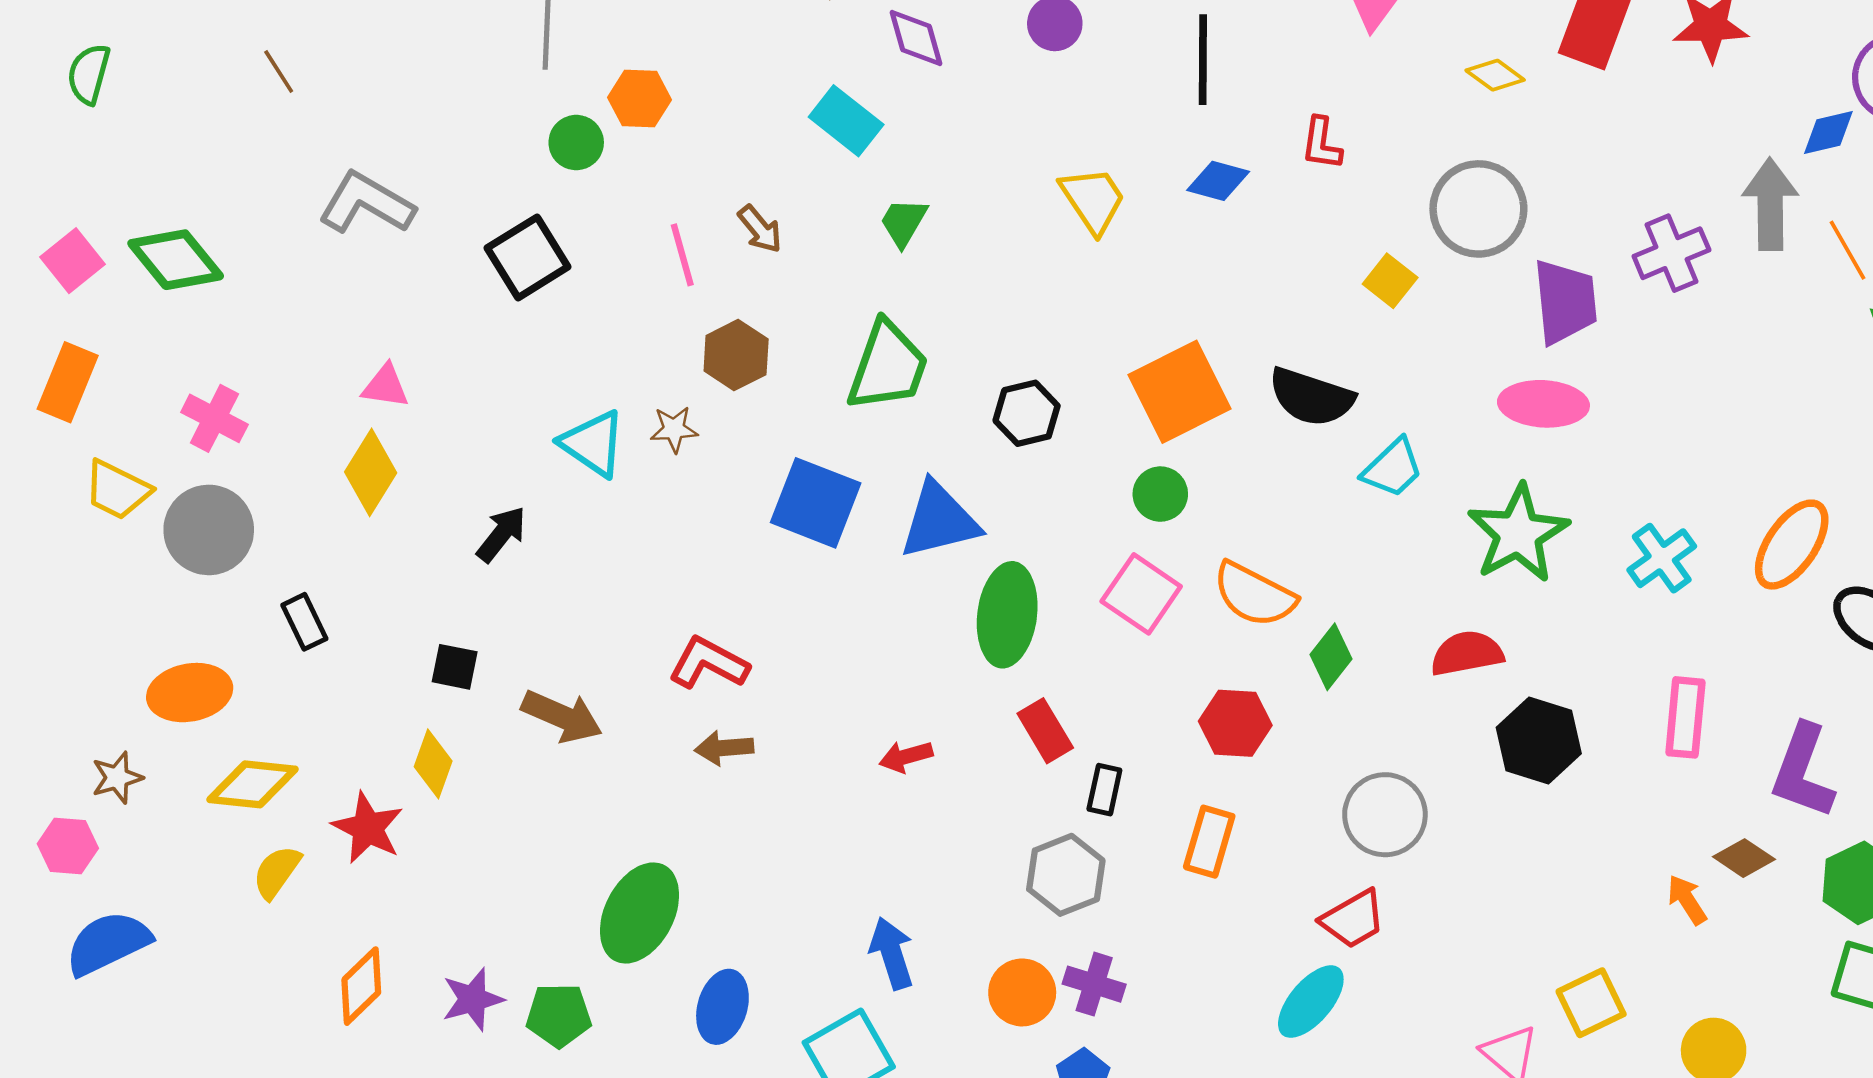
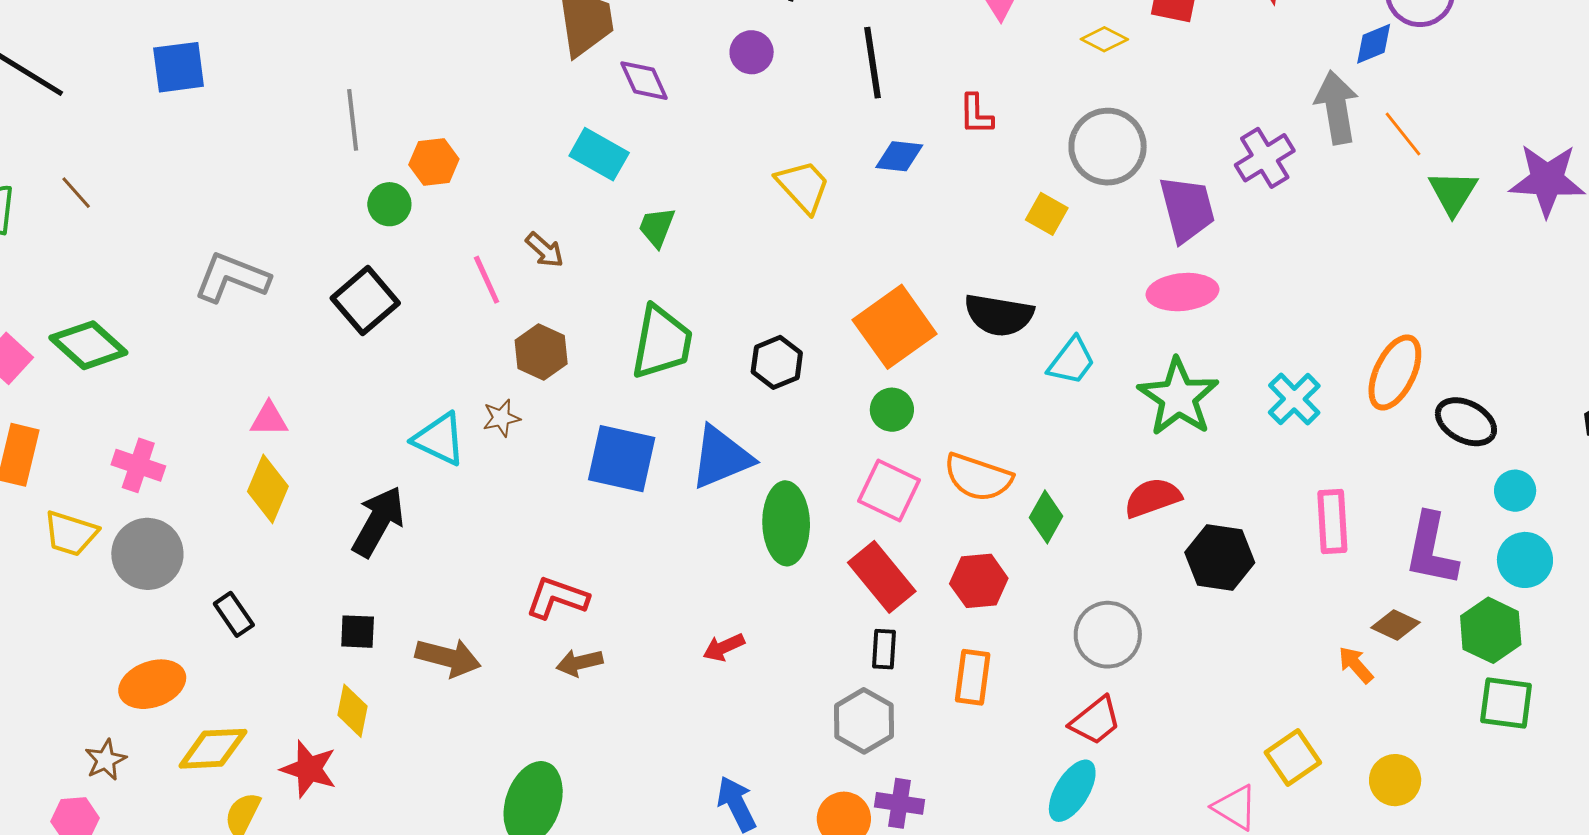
brown line: (279, 72) -> (76, 193), moved
black arrow: (501, 534) -> (378, 522), size x1.5
red rectangle: (1045, 731) -> (882, 577), moved, size x1.4

